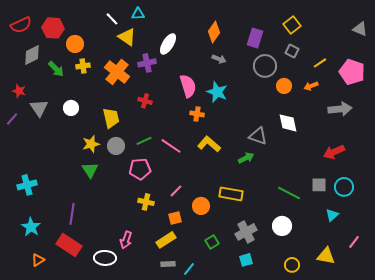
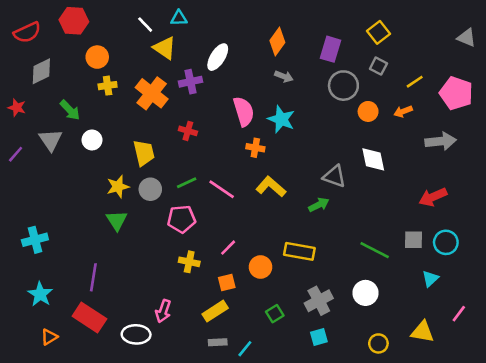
red hexagon: (53, 28) -> (74, 21), moved
green arrow: (56, 69) -> (70, 110), moved
red star: (19, 91) -> (17, 108), moved

